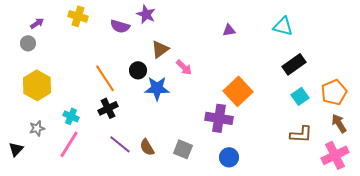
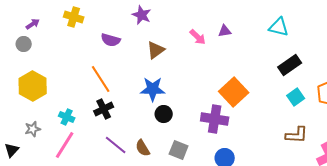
purple semicircle: (120, 26) -> (111, 40), moved
pink arrow: (184, 67) -> (198, 37), moved
black circle: (138, 70) -> (164, 114), moved

